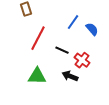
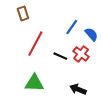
red cross: (82, 60) -> (81, 54), moved
black arrow: (70, 76) -> (78, 89), moved

